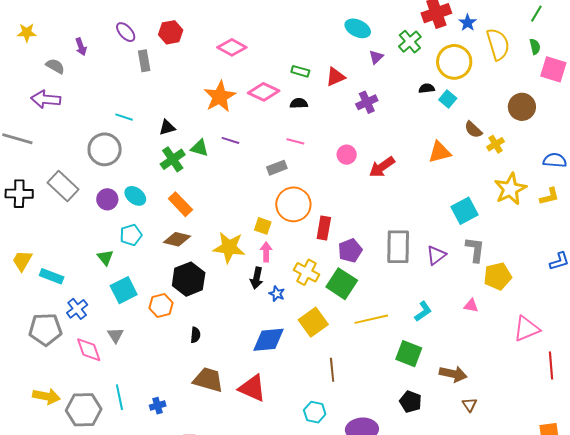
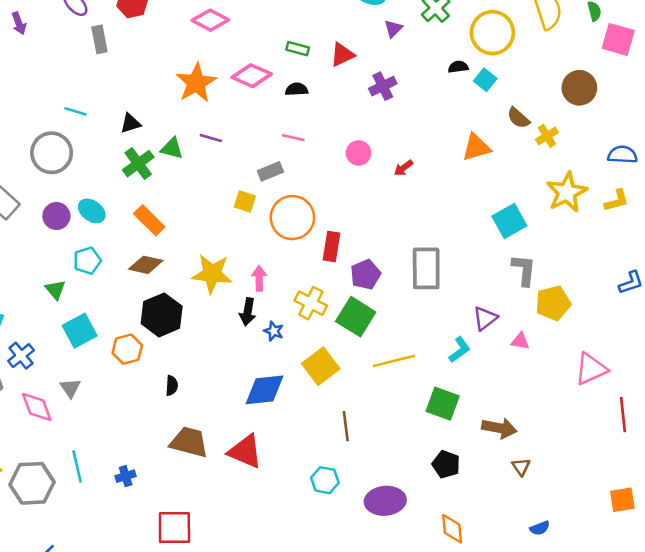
red arrow: (382, 167) -> (403, 168), size x0.6
yellow square: (263, 226) -> (245, 202), moved
purple triangle: (436, 255) -> (485, 318), moved

